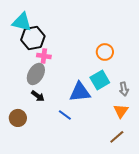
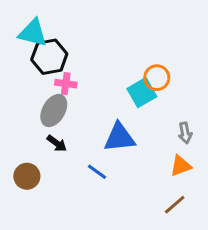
cyan square: (100, 80) -> (142, 93), moved
orange triangle: (121, 111) -> (181, 166), turned 35

